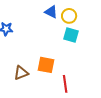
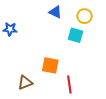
yellow circle: (69, 16) -> (84, 16), moved
brown triangle: (21, 73) -> (25, 82), moved

